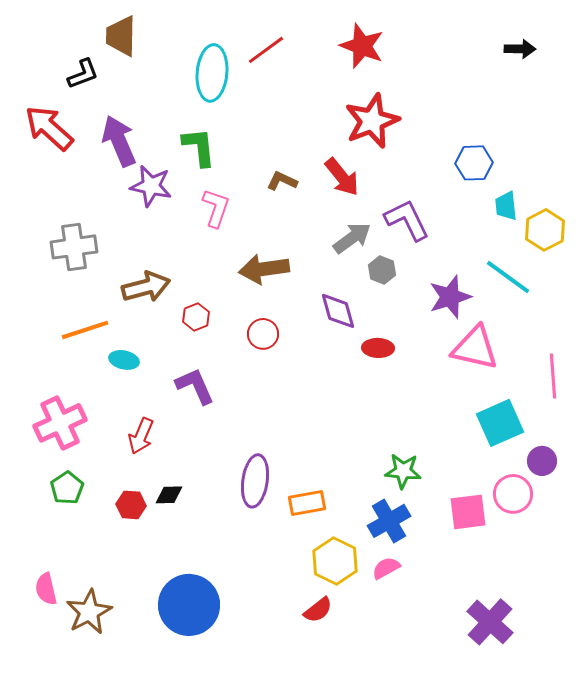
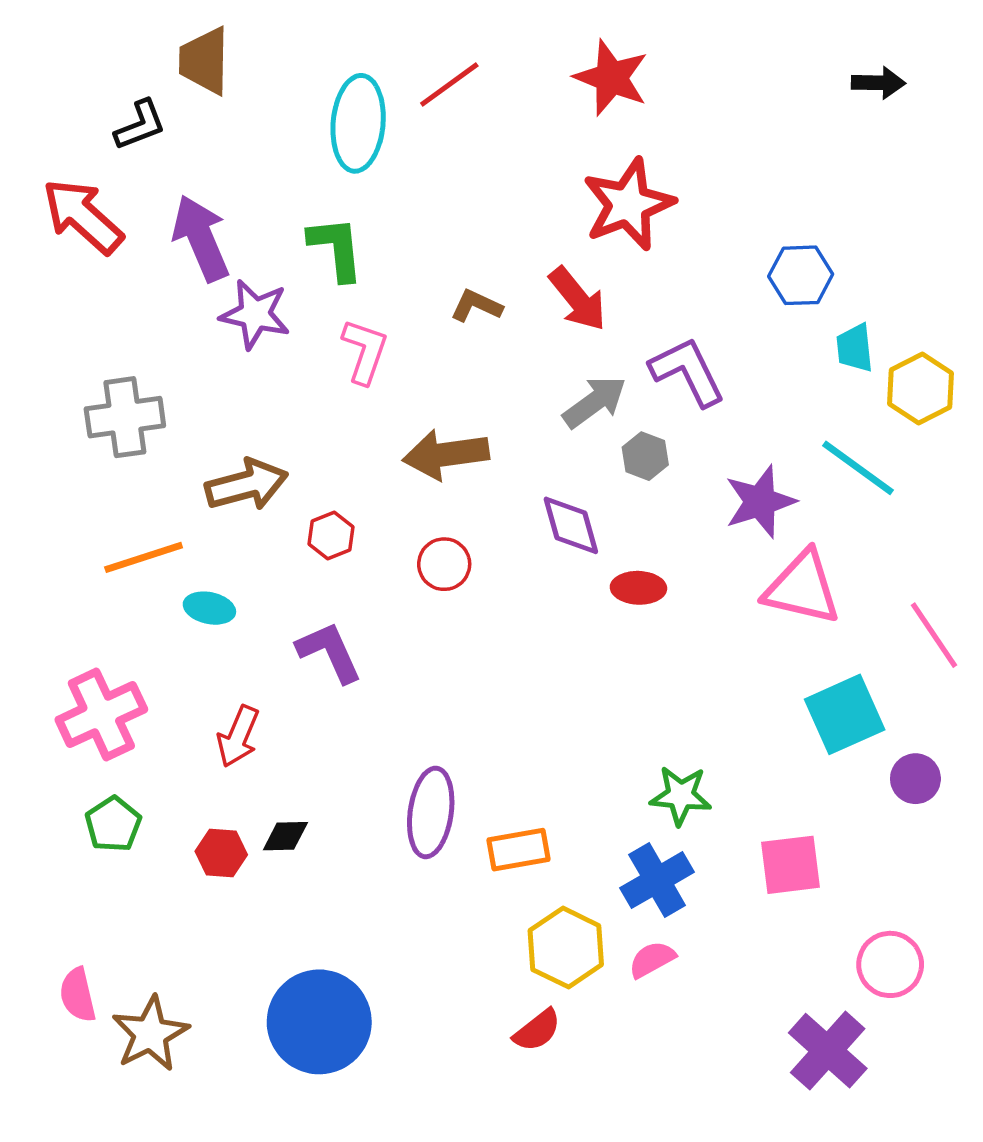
pink line: (553, 376) -> (934, 635), turned -30
pink circle: (513, 494) -> (890, 964), moved

